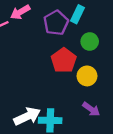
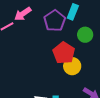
yellow circle: (87, 76) -> (72, 66), moved

